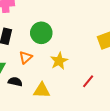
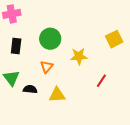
orange triangle: (26, 57) -> (47, 67), moved
yellow star: (59, 61) -> (79, 56), moved, turned 30

